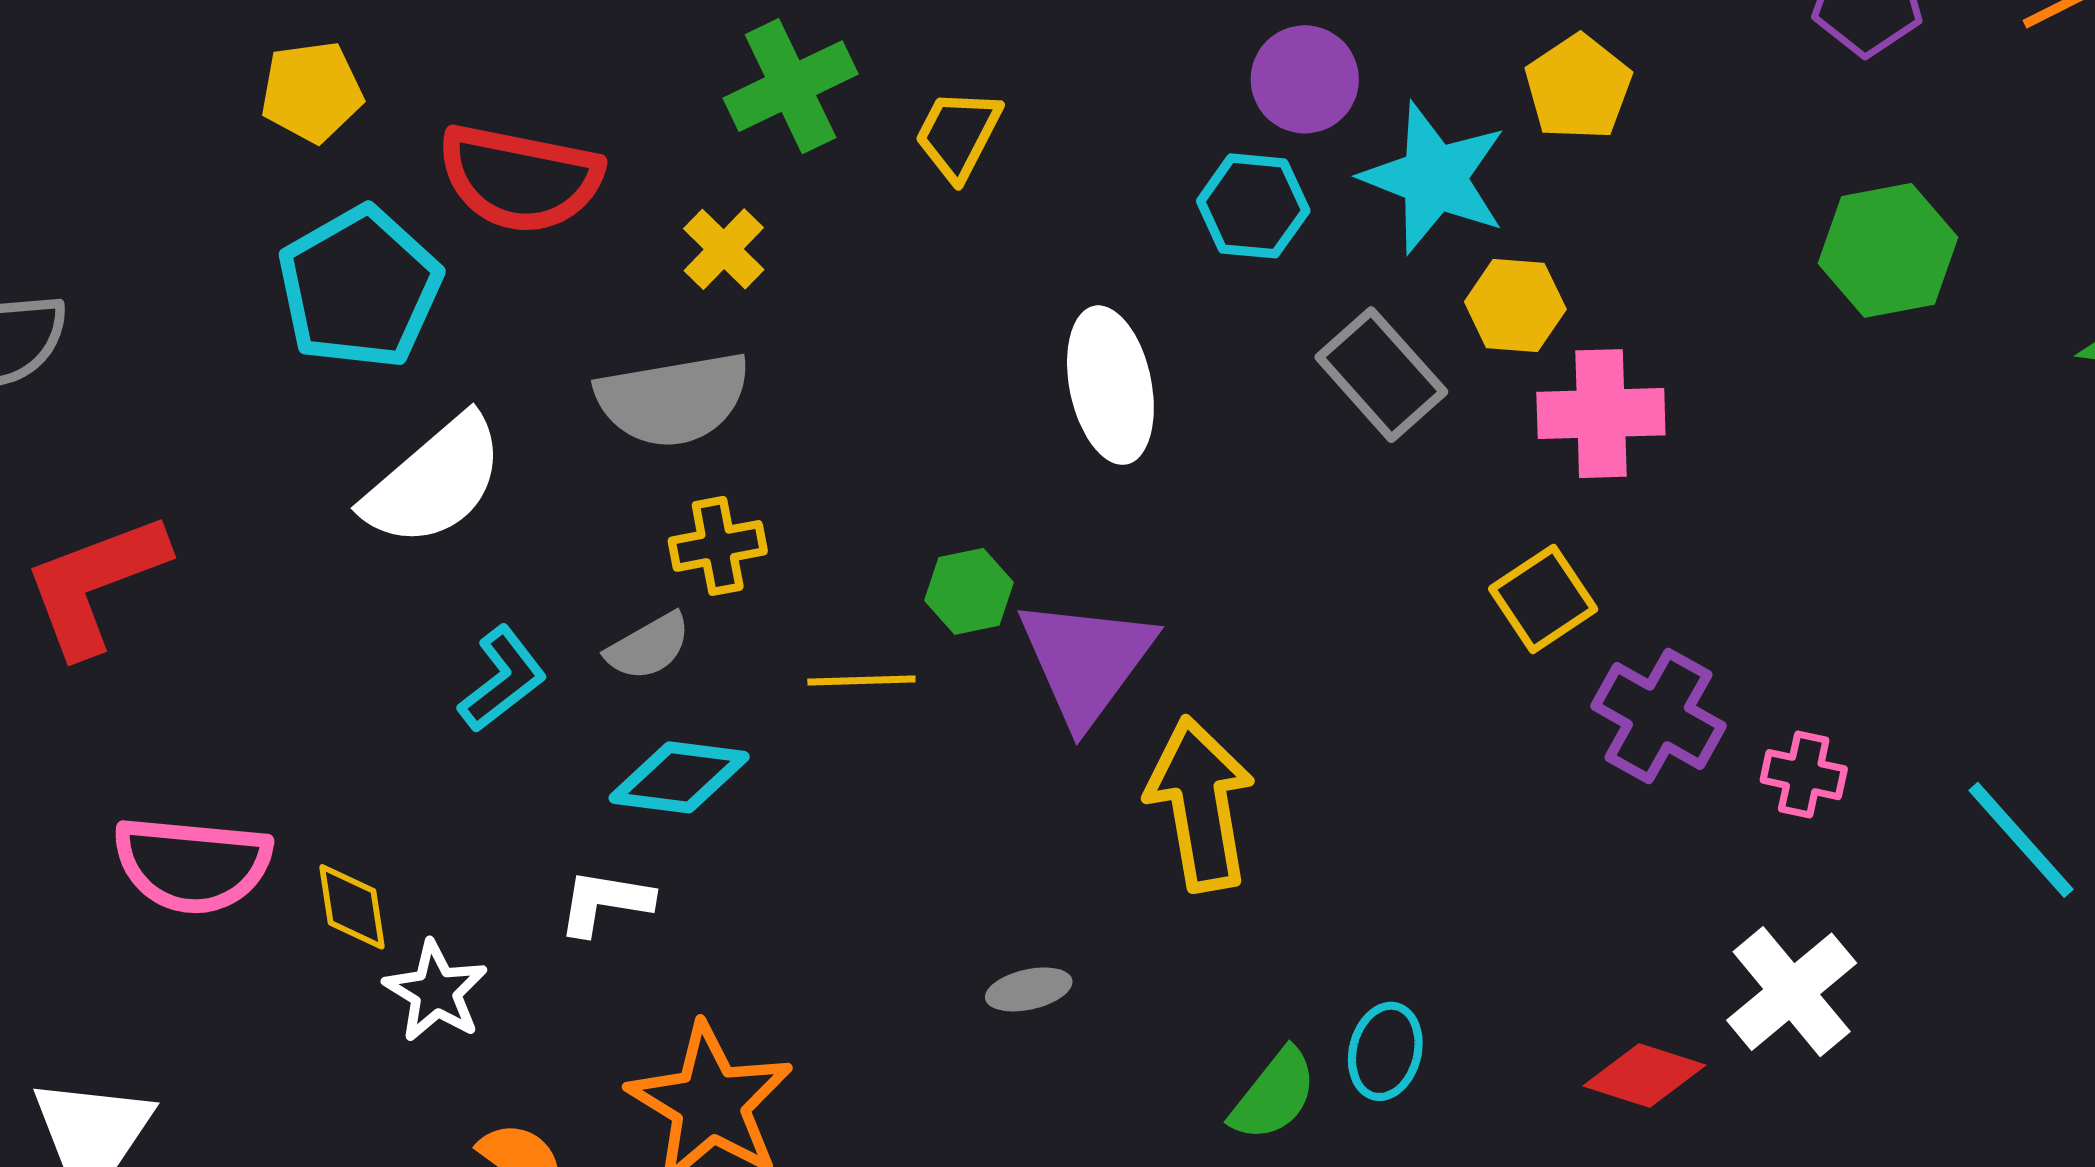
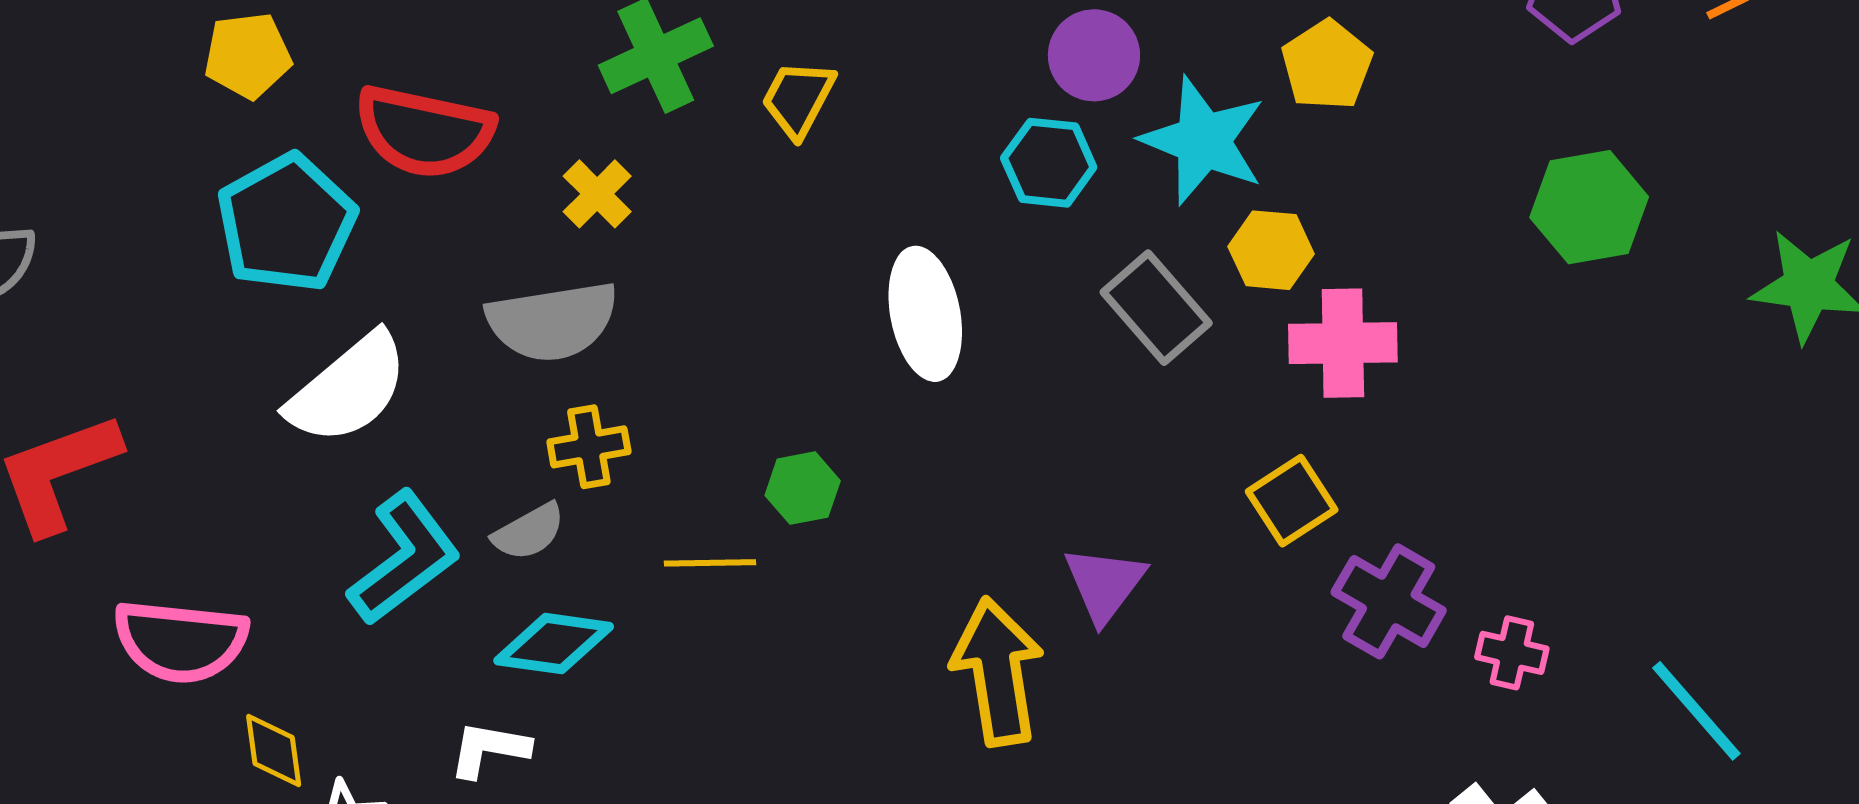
purple triangle: (1086, 661) -> (1104, 584), moved, size x0.7
cyan L-shape: (502, 679) -> (404, 558), size x1.5
pink semicircle: (192, 864) -> (181, 641), moved

